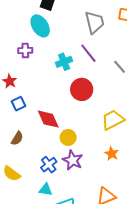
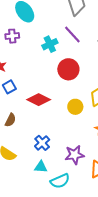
red diamond: (48, 119) -> (39, 100), turned -35
yellow circle: (68, 137) -> (75, 107), moved
purple star: (73, 160) -> (75, 155), moved, turned -30

